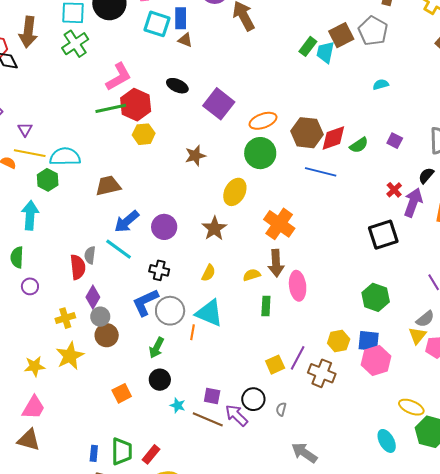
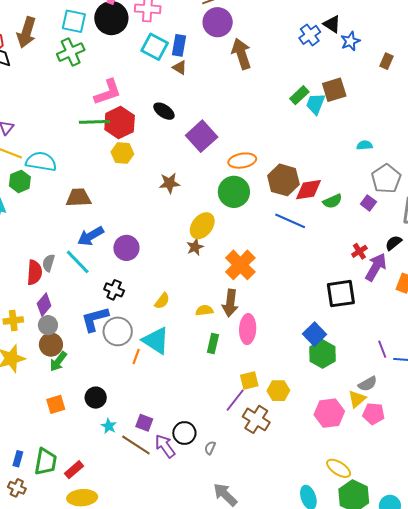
gray pentagon: (373, 31) -> (386, 179), moved
brown star: (214, 228) -> (195, 247), moved, size x0.7
blue square: (369, 341) -> (314, 334), moved, turned 30
green arrow: (157, 348) -> (58, 361), moved
pink hexagon: (376, 360) -> (329, 413), moved
yellow square: (275, 365) -> (249, 380), moved

